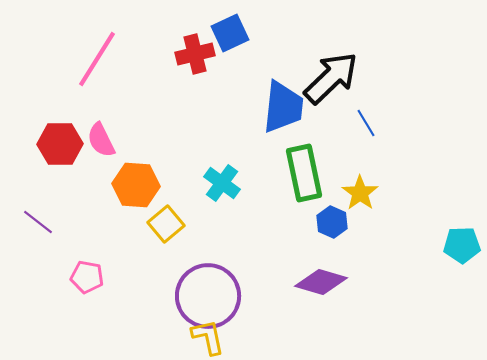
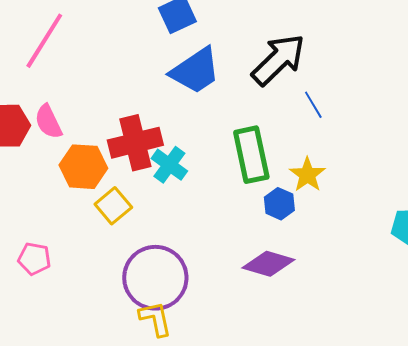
red cross: (195, 54) -> (135, 143), moved, size x1.4
blue trapezoid: (283, 107) -> (195, 71), moved, turned 50

